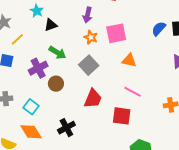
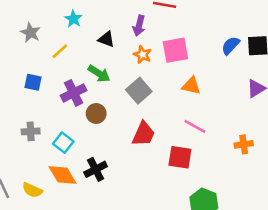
black triangle: (51, 25) -> (106, 39), moved, turned 40
yellow line: (17, 39) -> (60, 51), moved
black cross: (66, 128) -> (96, 169), moved

